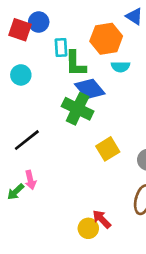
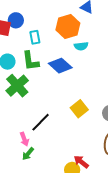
green L-shape: (75, 64) -> (31, 61), moved
green cross: (78, 109) -> (17, 86), moved, turned 30
black line: (27, 140) -> (41, 122), moved
green arrow: (16, 192) -> (28, 154), moved

